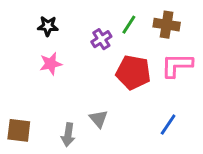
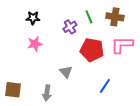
green line: (129, 25) -> (89, 17), turned -56
gray triangle: (99, 119) -> (66, 72), moved
blue line: (168, 125) -> (105, 86), moved

